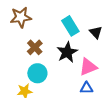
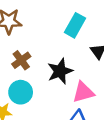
cyan rectangle: (70, 26) -> (75, 25), moved, turned 54

